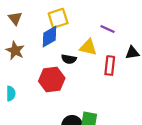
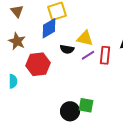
purple line: (108, 29) -> (88, 55), moved, turned -56
red hexagon: (52, 80) -> (38, 64), moved

